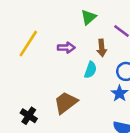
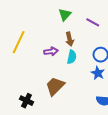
purple arrow: (66, 48) -> (51, 51), moved
brown arrow: (102, 48) -> (70, 39), moved

